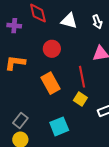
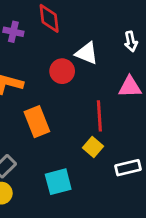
white triangle: (69, 21) -> (87, 53), moved
orange rectangle: (50, 83) -> (37, 122), moved

